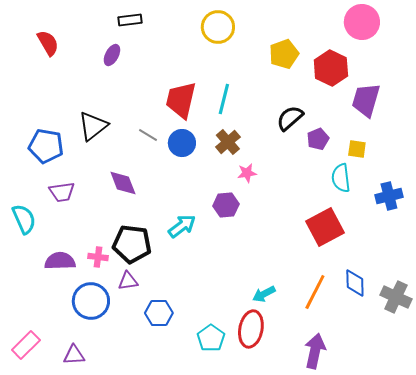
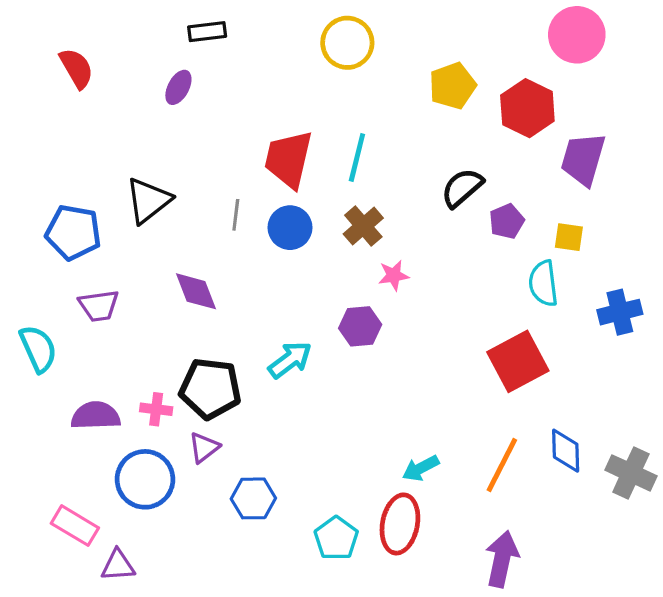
gray line: (148, 135) -> (236, 215), turned 66
purple triangle: (128, 281) -> (204, 447), turned -30
pink rectangle: (26, 345) -> (75, 526), moved, turned 76

